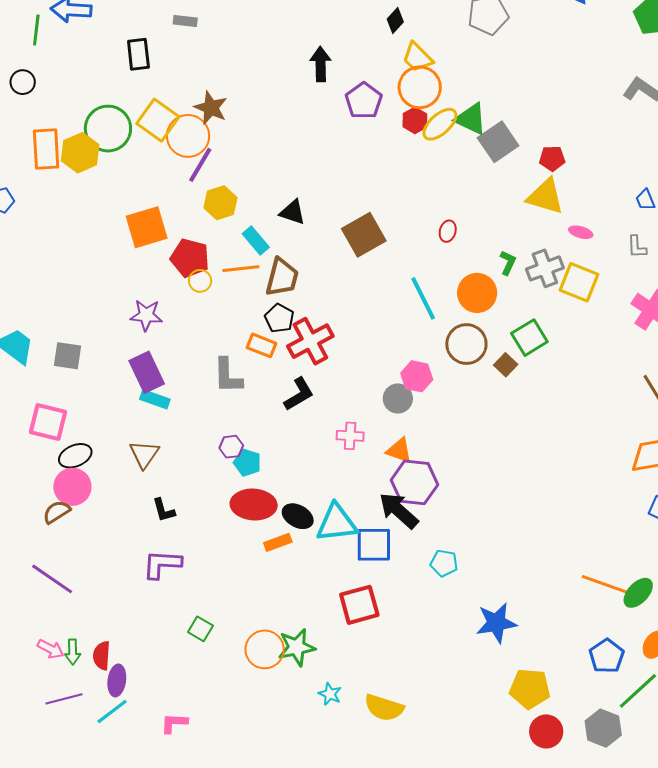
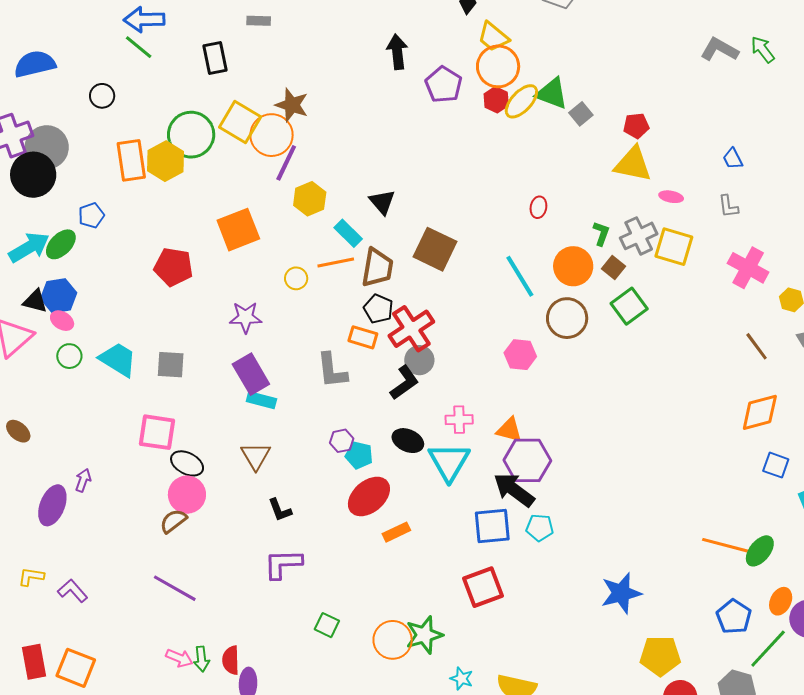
green line: (36, 30) -> (139, 47), moved, turned -52
gray square: (498, 142) -> (581, 114), size x0.6
black triangle: (293, 212) -> (382, 202), turned 36
brown square: (364, 235) -> (435, 249), moved, turned -30
red pentagon: (190, 258) -> (173, 267), moved
brown square: (506, 365) -> (613, 267), moved
gray circle: (398, 398) -> (419, 360), moved
black ellipse: (75, 456) -> (187, 463), turned 56
red ellipse: (254, 505) -> (369, 496), turned -39
black ellipse: (298, 516) -> (408, 441), moved
cyan triangle: (337, 523) -> (449, 462), moved, turned -48
cyan pentagon: (444, 563) -> (540, 528), moved

